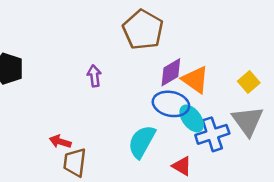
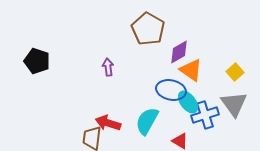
purple diamond: (171, 72) -> (179, 52), moved
red arrow: (60, 142) -> (108, 123), moved, size x1.4

